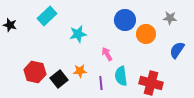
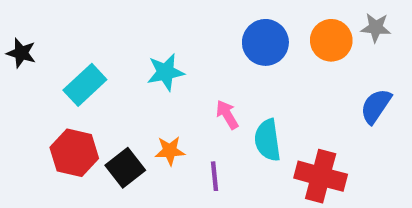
cyan rectangle: (47, 16) -> (85, 85), moved
gray star: (170, 18) -> (376, 28), moved
orange circle: (146, 34) -> (331, 40), moved
cyan semicircle: (121, 76) -> (268, 140), moved

